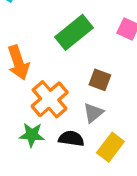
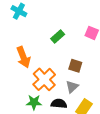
green rectangle: (74, 32) -> (58, 37), size x0.6

